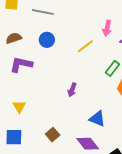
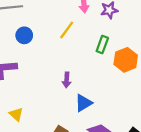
blue triangle: (97, 119) -> (83, 103), moved, turned -36

